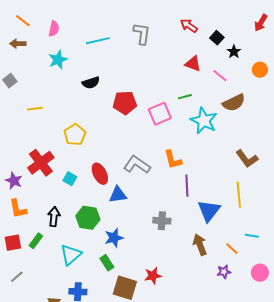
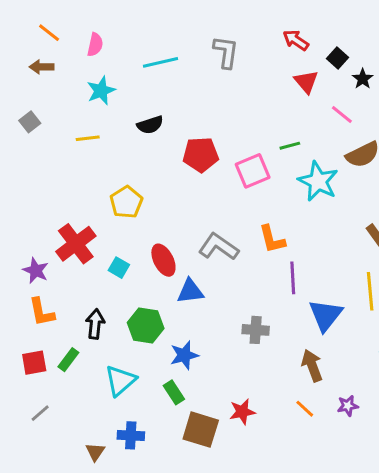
red triangle: (193, 64) -> (306, 82), moved, turned 30
yellow line: (35, 109) -> (88, 138), moved
orange line: (232, 249) -> (305, 409), moved

